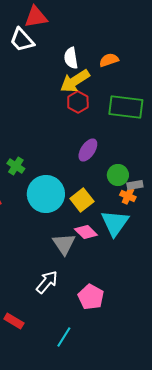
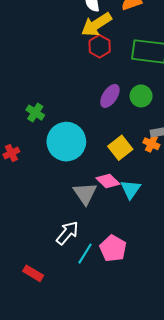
green circle: (118, 175) -> (141, 96), moved
yellow square: (82, 200) -> (120, 148), moved
cyan triangle: (115, 223) -> (131, 189), moved, size x0.7
cyan line: (64, 337) -> (85, 254), moved

